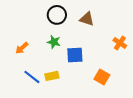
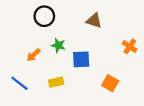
black circle: (57, 15) -> (44, 16), moved
orange arrow: (22, 48) -> (33, 55), moved
blue line: (32, 77) -> (19, 83), moved

